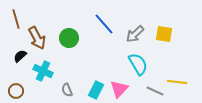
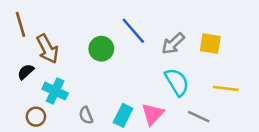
green circle: (69, 38) -> (101, 49), moved
yellow line: (177, 82) -> (226, 88), moved
brown circle: (16, 91) -> (36, 117), moved

